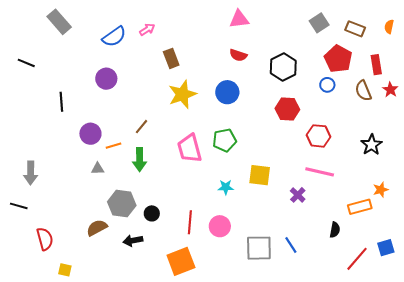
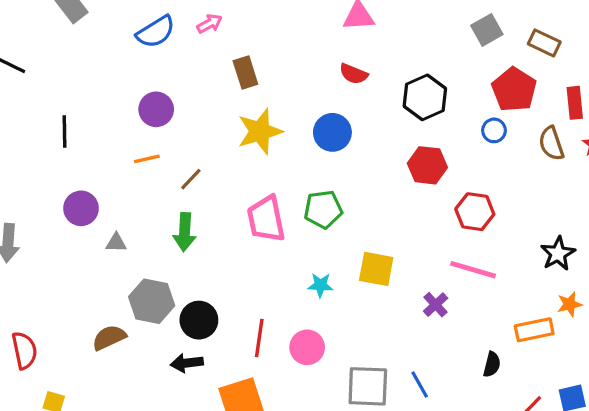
purple circle: (106, 79) -> (156, 109), moved
purple circle: (90, 134) -> (81, 208), moved
black star: (372, 145) -> (558, 254), moved
orange line: (114, 146) -> (147, 159), moved
black circle: (152, 213) -> (199, 320), size x1.5
black arrow: (133, 241) -> (187, 363), moved

